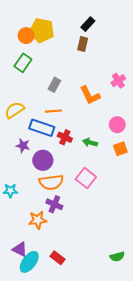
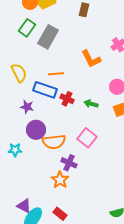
gray rectangle: (54, 85) -> (48, 37), moved, size x1.6
yellow semicircle: (15, 110) -> (19, 73), turned 96
purple circle: (43, 160) -> (36, 130), moved
purple cross: (54, 204) -> (69, 163), moved
orange star: (38, 220) -> (60, 180), moved, turned -30

